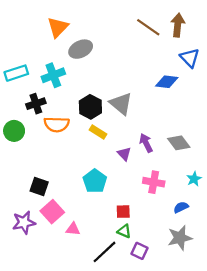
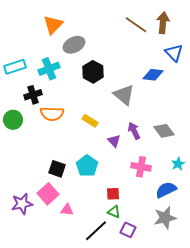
gray triangle: (121, 104) -> (124, 95), moved
black hexagon: (90, 107) -> (93, 72), moved
black square: (39, 187) -> (57, 169), moved
blue semicircle: (181, 207) -> (166, 190), size x1.5

